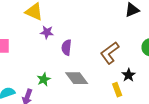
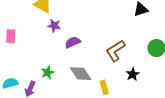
purple semicircle: (66, 47) -> (73, 42), turned 56
yellow rectangle: (117, 90) -> (104, 87), moved

